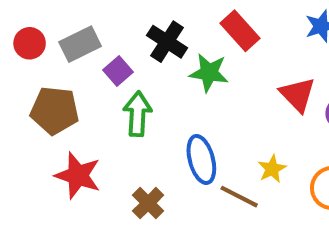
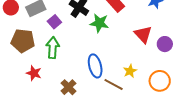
green arrow: (137, 114) -> (53, 48), moved
red star: (78, 176) -> (34, 73), size x0.7

